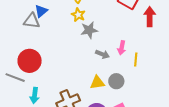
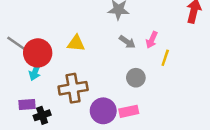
red circle: (30, 61) -> (38, 53), moved
yellow triangle: (97, 83) -> (76, 43), moved

